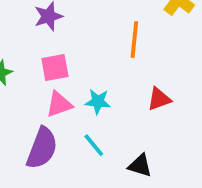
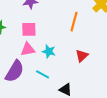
red triangle: (159, 99) -> (82, 56), turned -32
cyan line: (94, 145) -> (43, 74), turned -32

